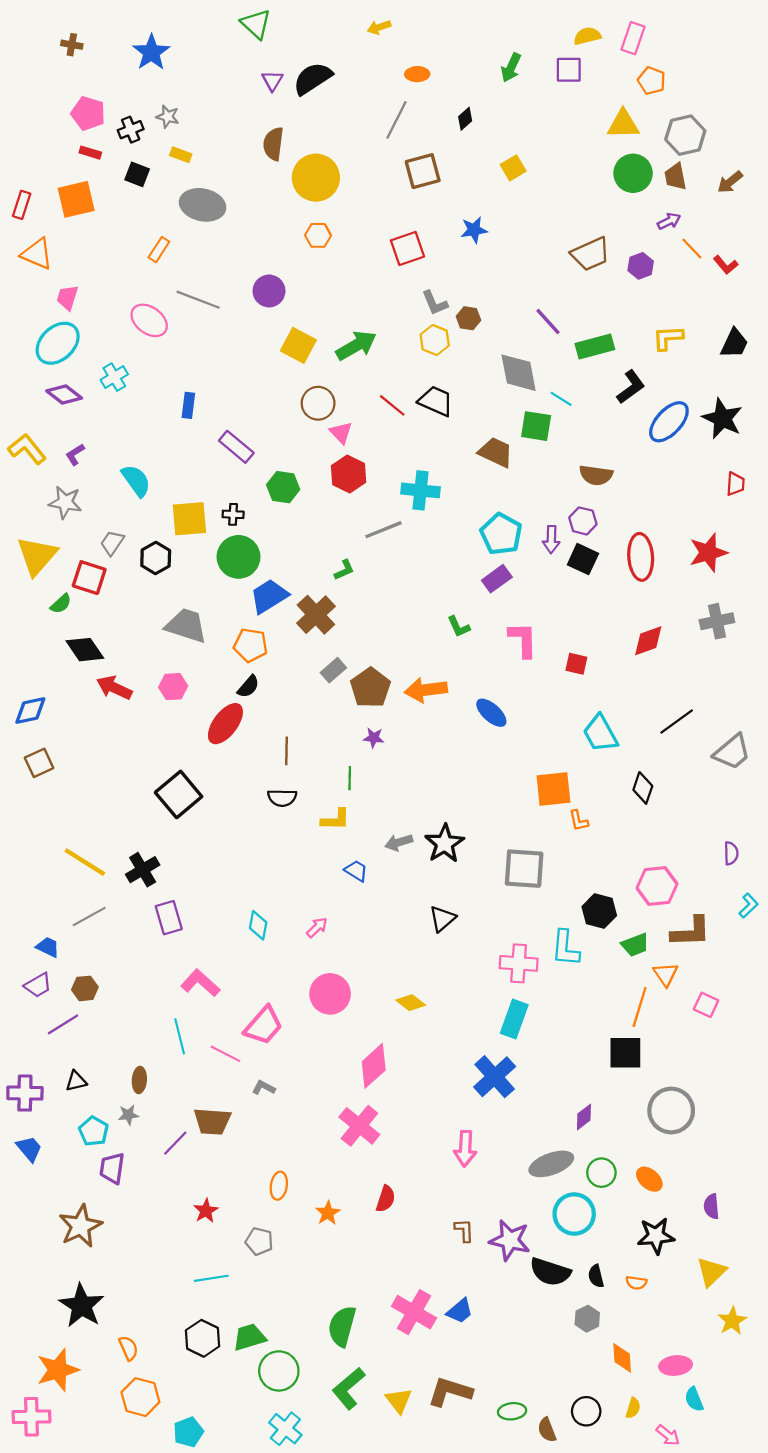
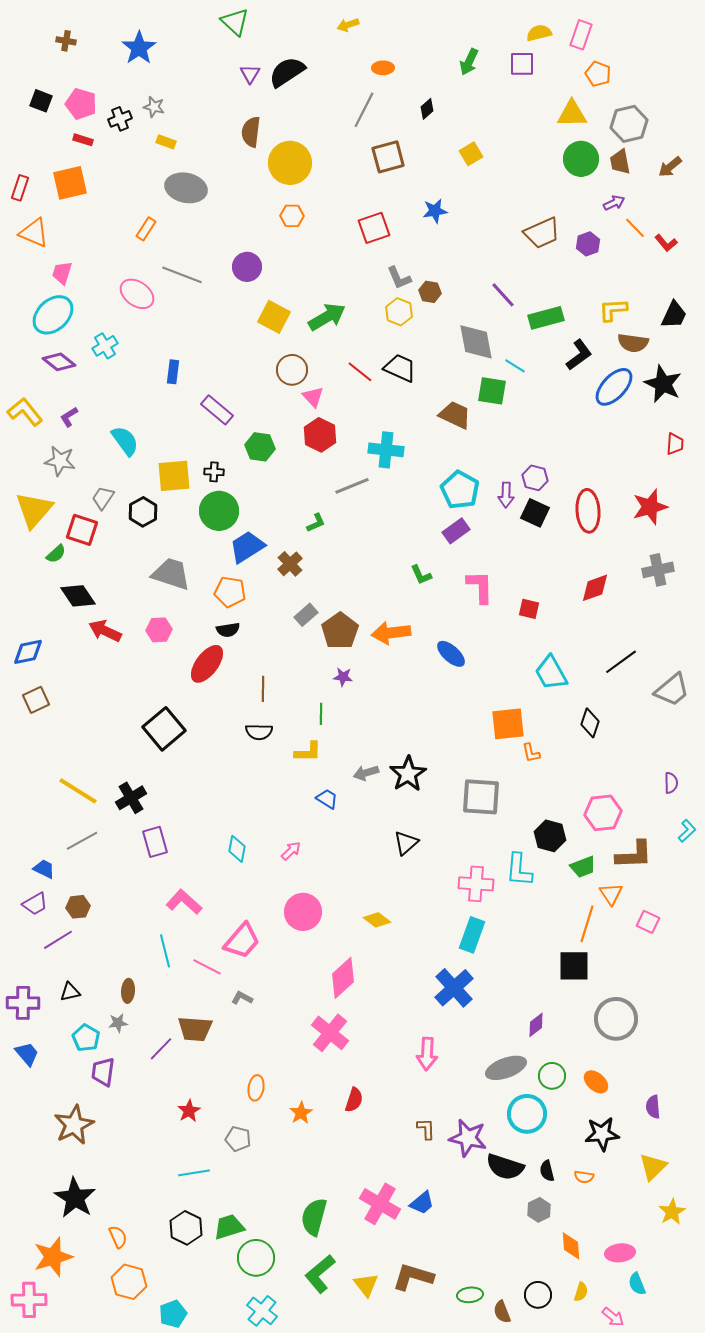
black square: (137, 174) -> (41, 101), moved
brown semicircle: (596, 475) -> (633, 343), moved
brown cross: (316, 615) -> (290, 564), size x0.7
black semicircle: (248, 687) -> (228, 630), turned 40

